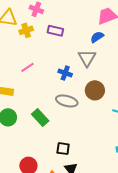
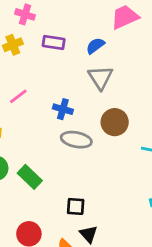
blue semicircle: (97, 37) -> (95, 46), moved
blue cross: (65, 73) -> (63, 109), moved
green rectangle: (40, 117) -> (30, 177), moved

